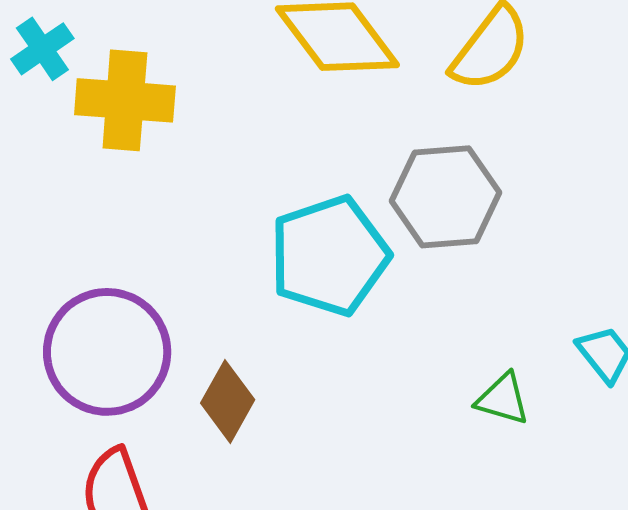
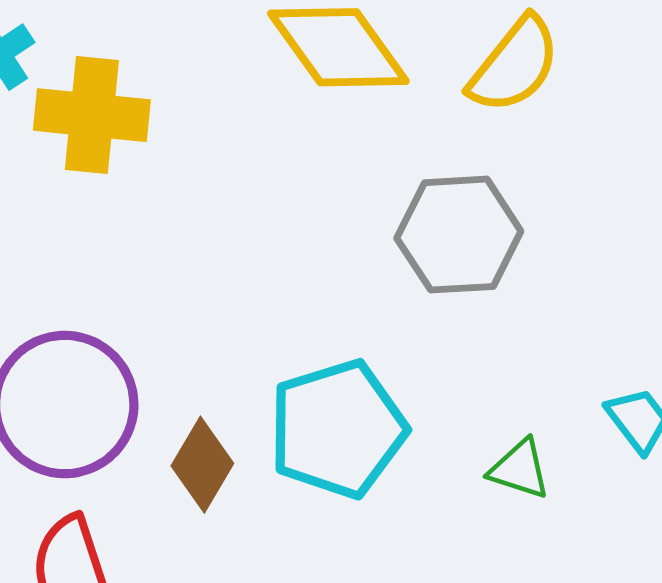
cyan pentagon: (329, 256) -> (338, 429), moved

